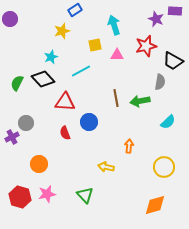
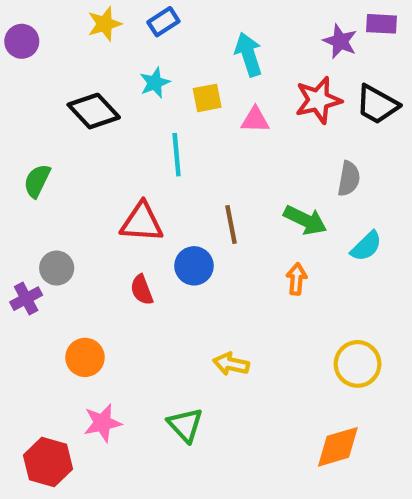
yellow star: (62, 31) -> (105, 24), moved
cyan star: (51, 57) -> (155, 83), moved
black trapezoid: (173, 61) -> (377, 105), moved
cyan line: (81, 71) -> (177, 155), turned -66
black diamond: (43, 79) -> (94, 111), moved
brown line: (116, 98) -> (231, 224), moved
green arrow: (140, 101) -> (305, 220), turned -144
cyan semicircle: (168, 122) -> (366, 246), moved
orange arrow: (129, 146) -> (296, 279), moved
red hexagon: (20, 197) -> (48, 462), moved

